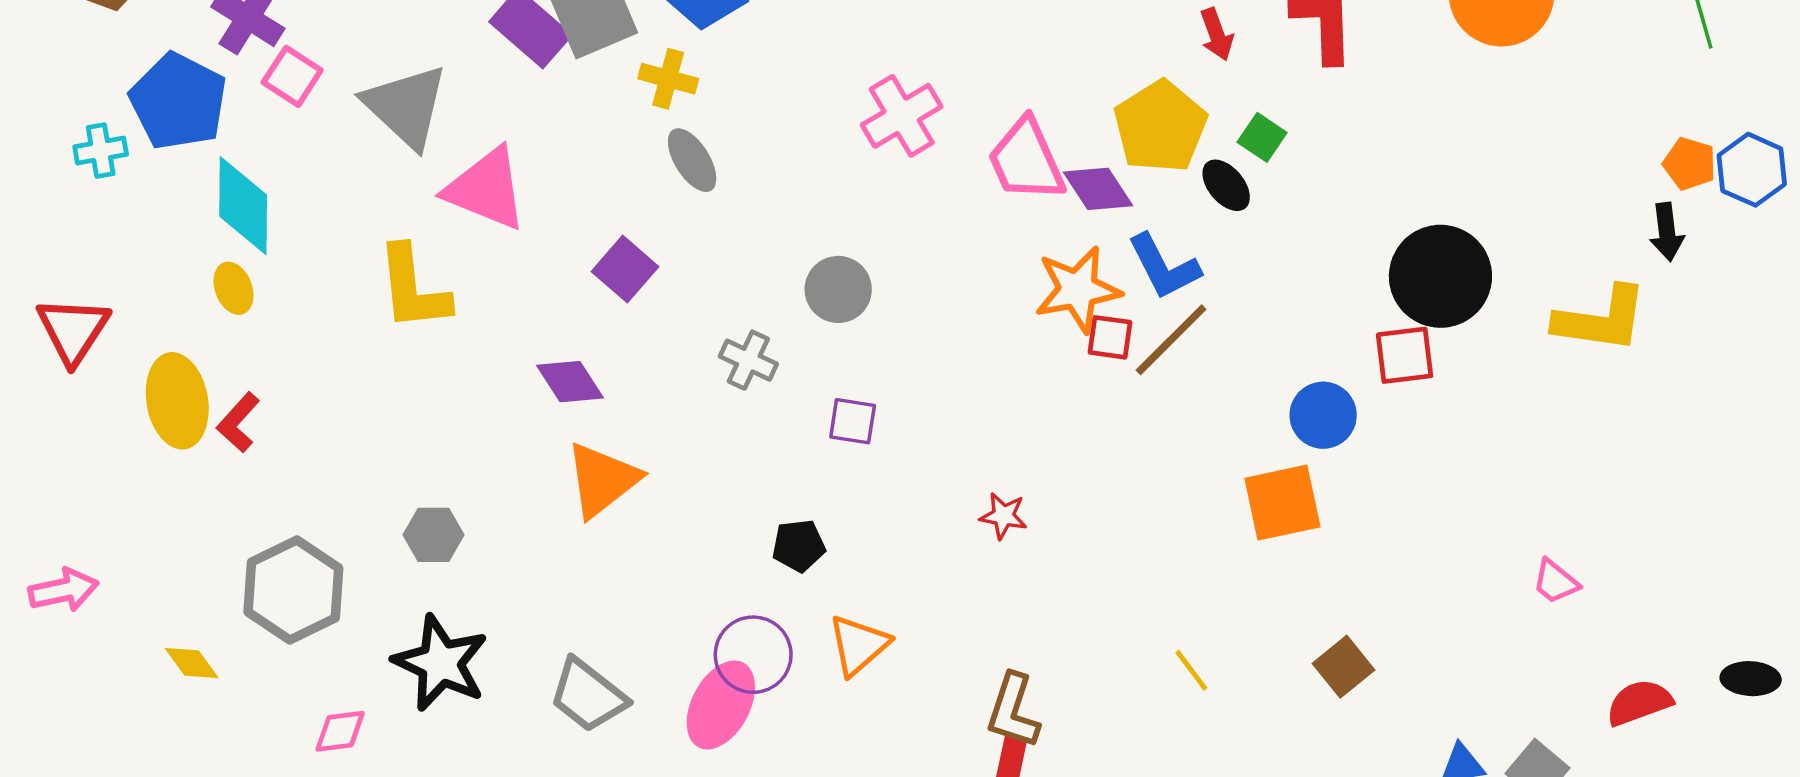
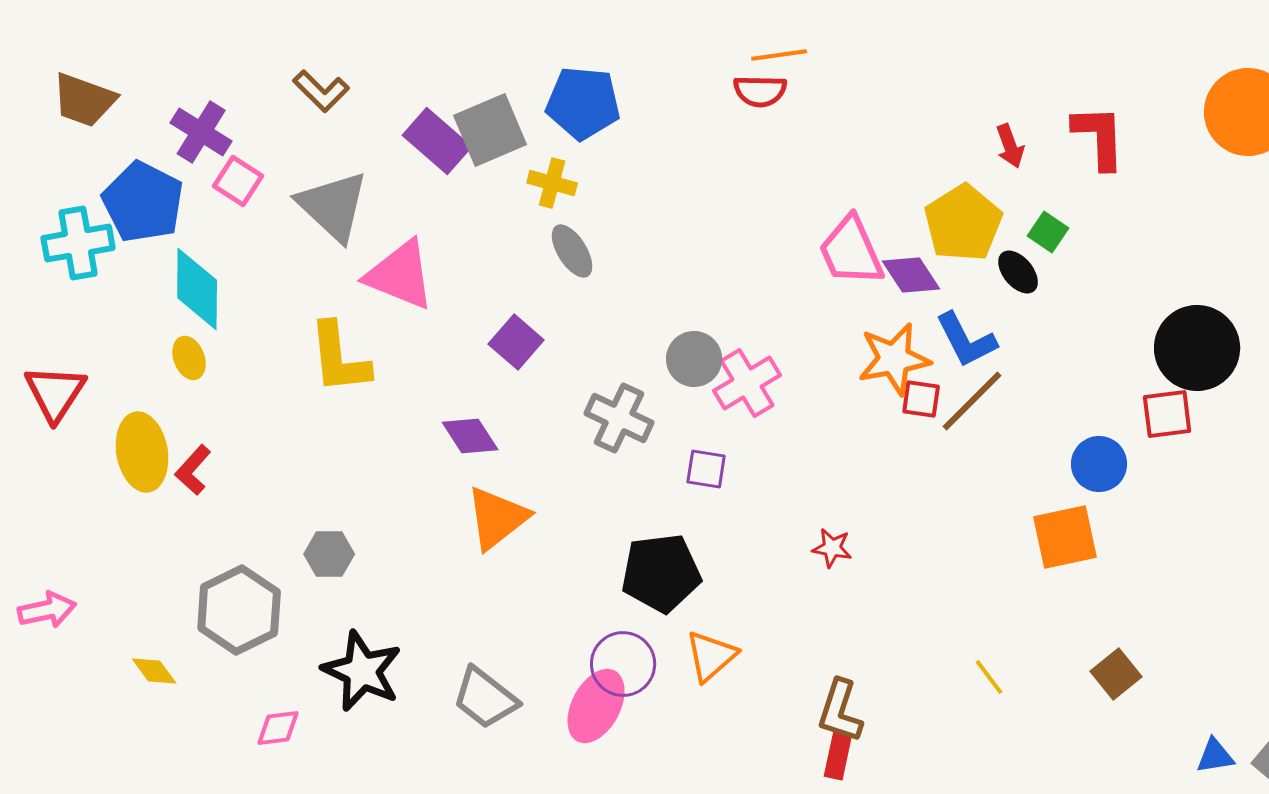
pink cross: (902, 116) -> (747, 383), moved
cyan cross: (101, 151) -> (78, 243), size x1.6
gray cross: (748, 360) -> (619, 418), size x1.4
gray hexagon: (433, 535) -> (329, 554), moved
black pentagon: (799, 546) -> (661, 573), size x1.8

